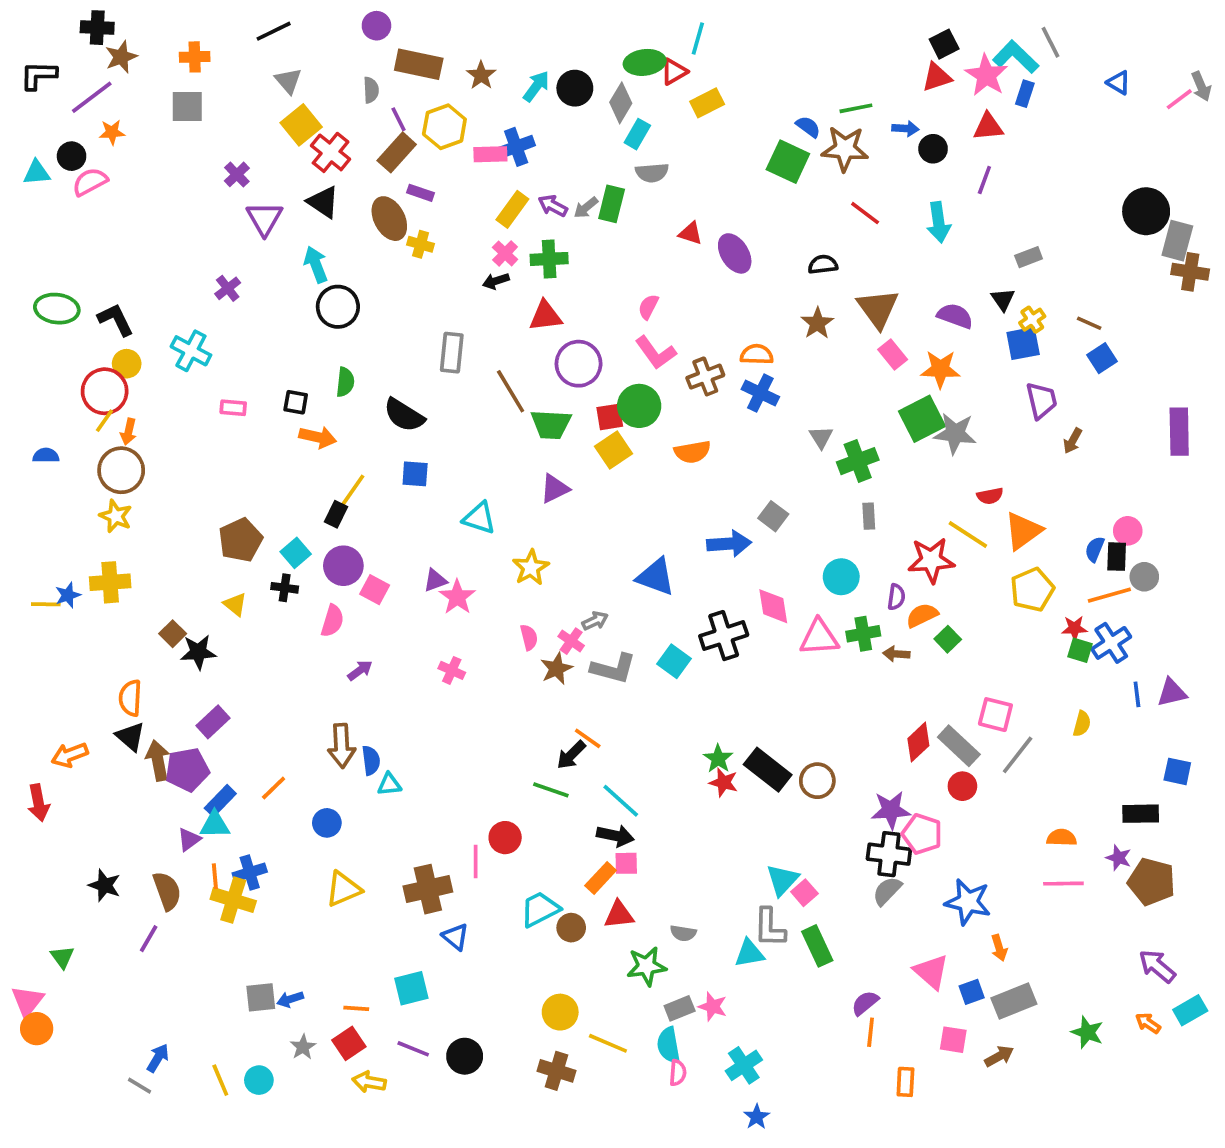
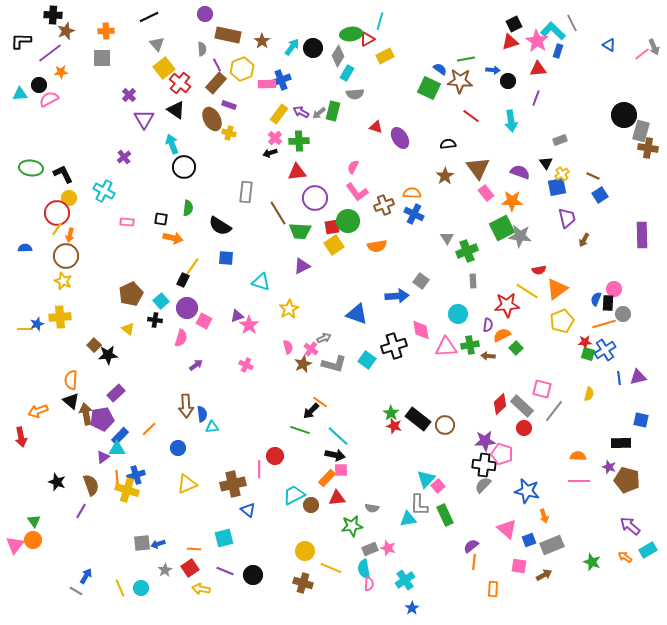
orange circle: (37, 1029) -> (33, 540), moved

